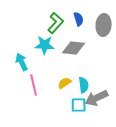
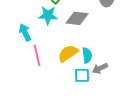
yellow semicircle: (65, 83) -> (68, 53), size x1.5
gray arrow: (97, 98) -> (100, 68), size x0.7

